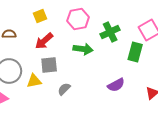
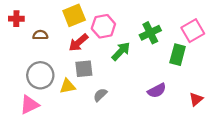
yellow square: (40, 16) -> (74, 15), size x1.5
pink hexagon: (78, 19) -> (103, 26), moved
green arrow: (83, 49) -> (121, 51), turned -54

